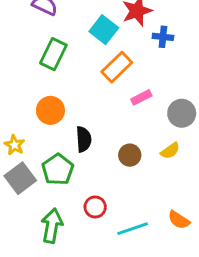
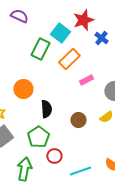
blue cross: (163, 37) -> (101, 38), turned 32
green rectangle: (53, 54) -> (40, 49), moved
green pentagon: (58, 169) -> (38, 137), moved

